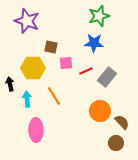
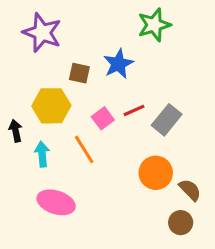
blue star: (94, 43) -> (118, 64), moved, turned -30
pink square: (66, 63) -> (103, 118), moved, turned -32
pink ellipse: (36, 130) -> (56, 202), turned -70

